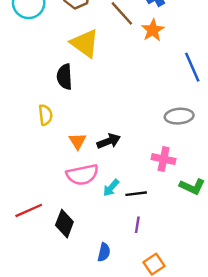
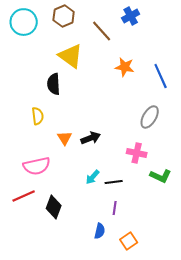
orange star: (153, 30) -> (125, 67), moved, turned -30
gray ellipse: (179, 116) -> (150, 117), turned -55
pink semicircle: (82, 175) -> (37, 166), moved
blue semicircle: (104, 252) -> (100, 231), moved

